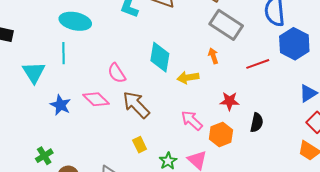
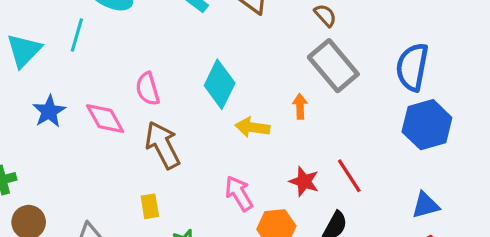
red line: (258, 64) -> (349, 176), moved, turned 60

